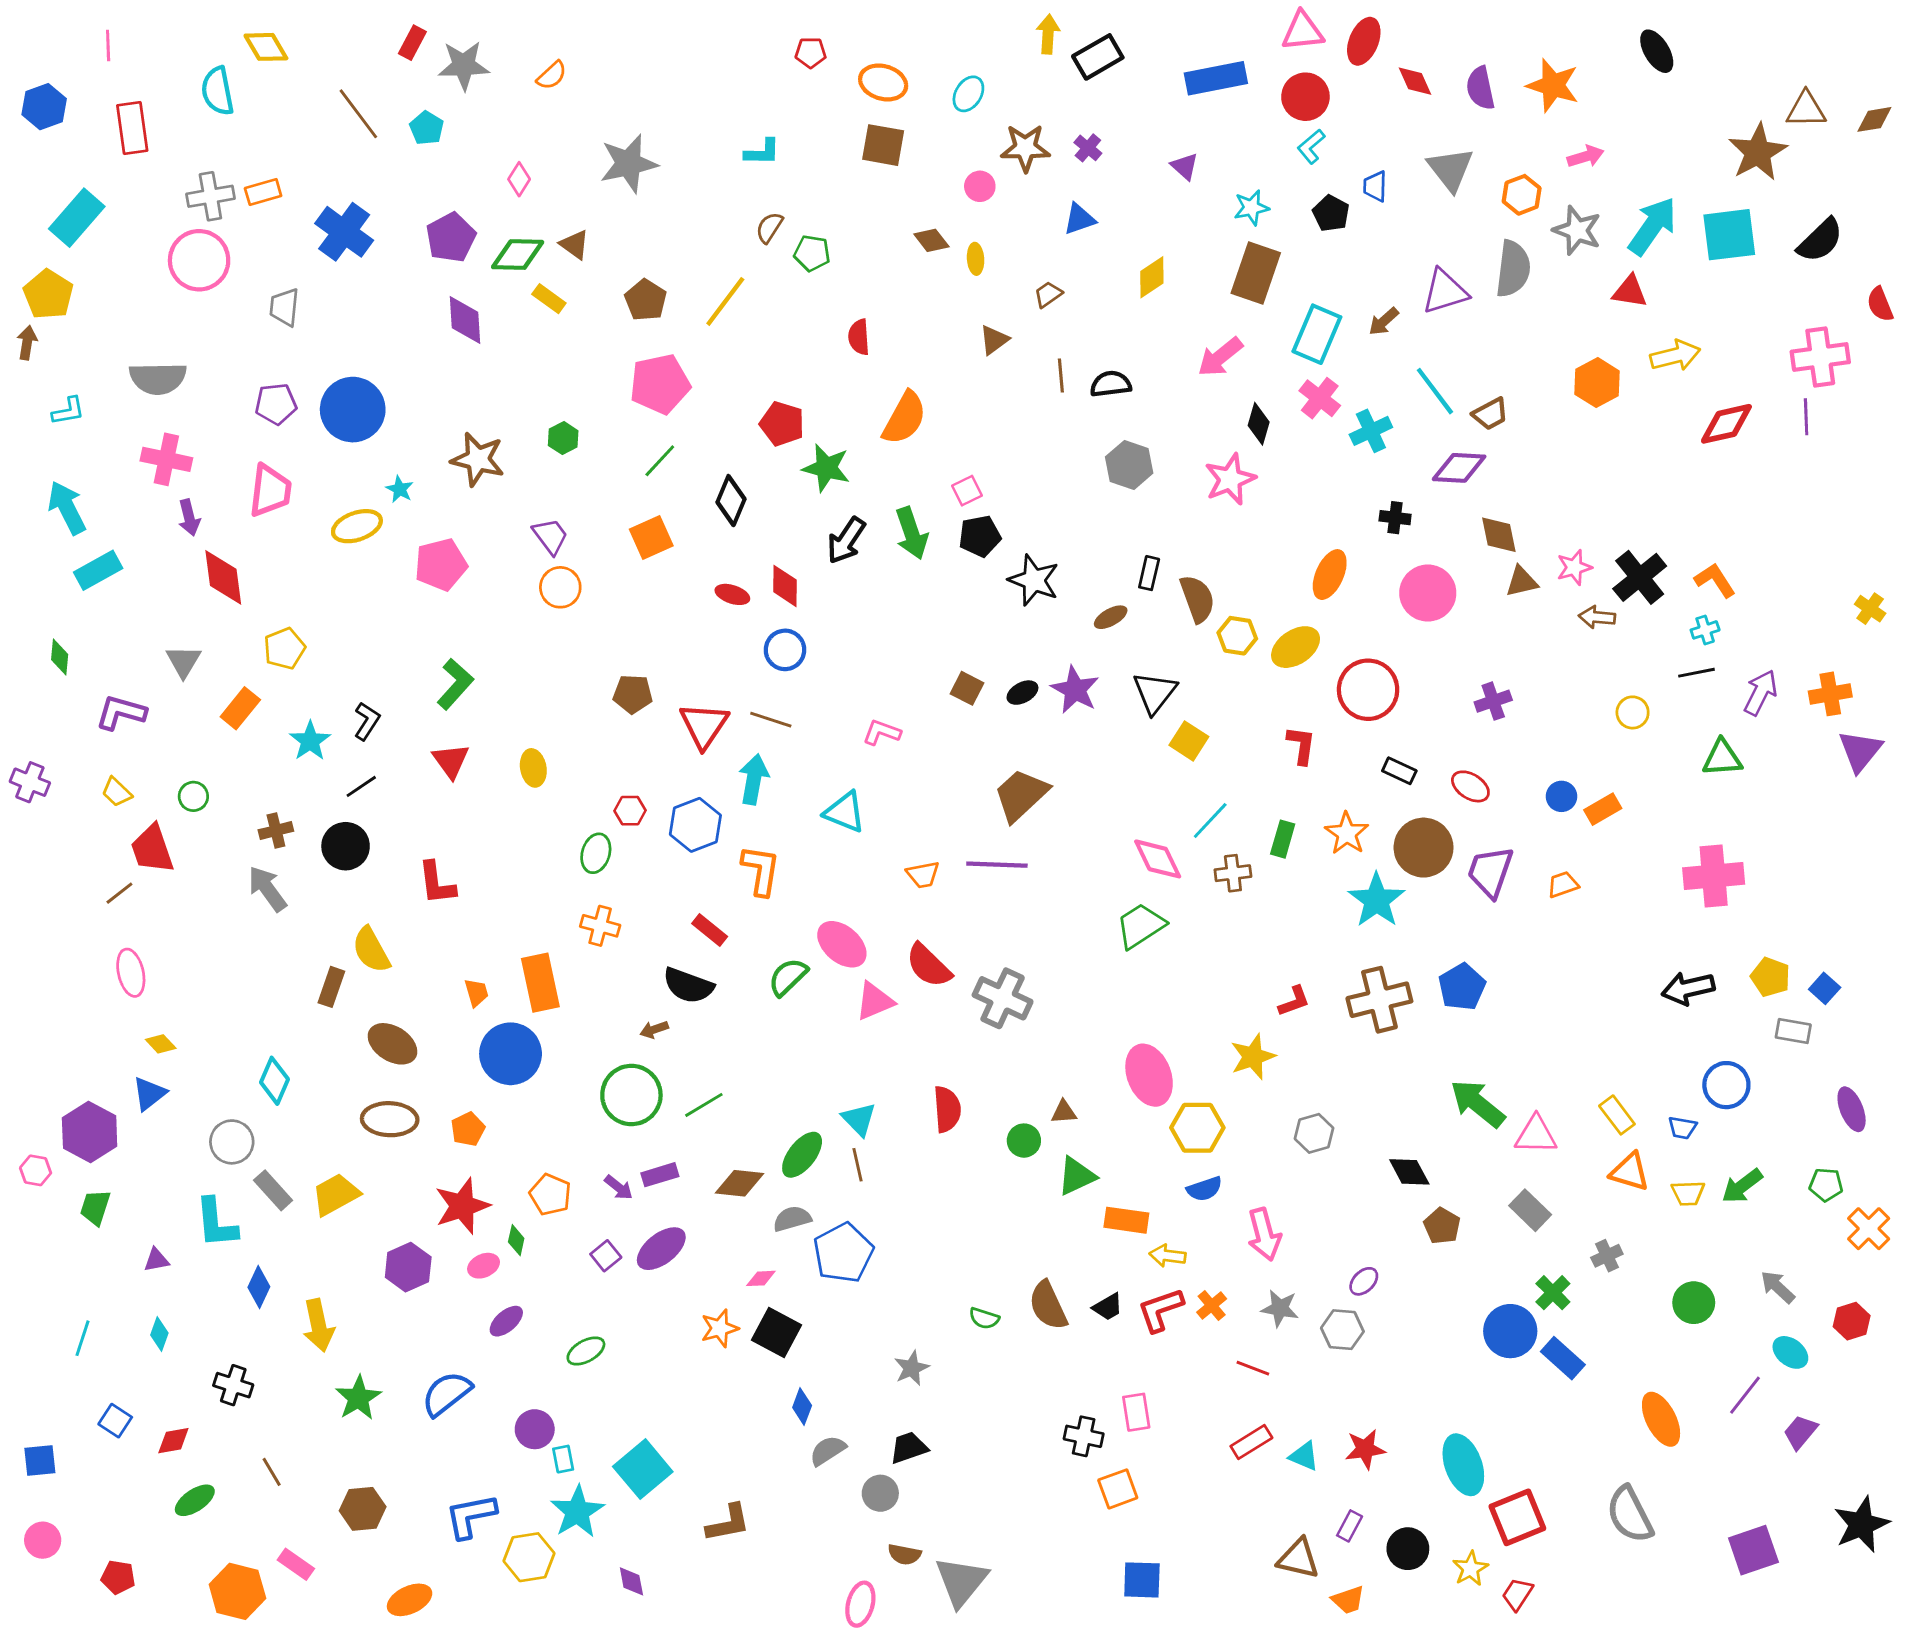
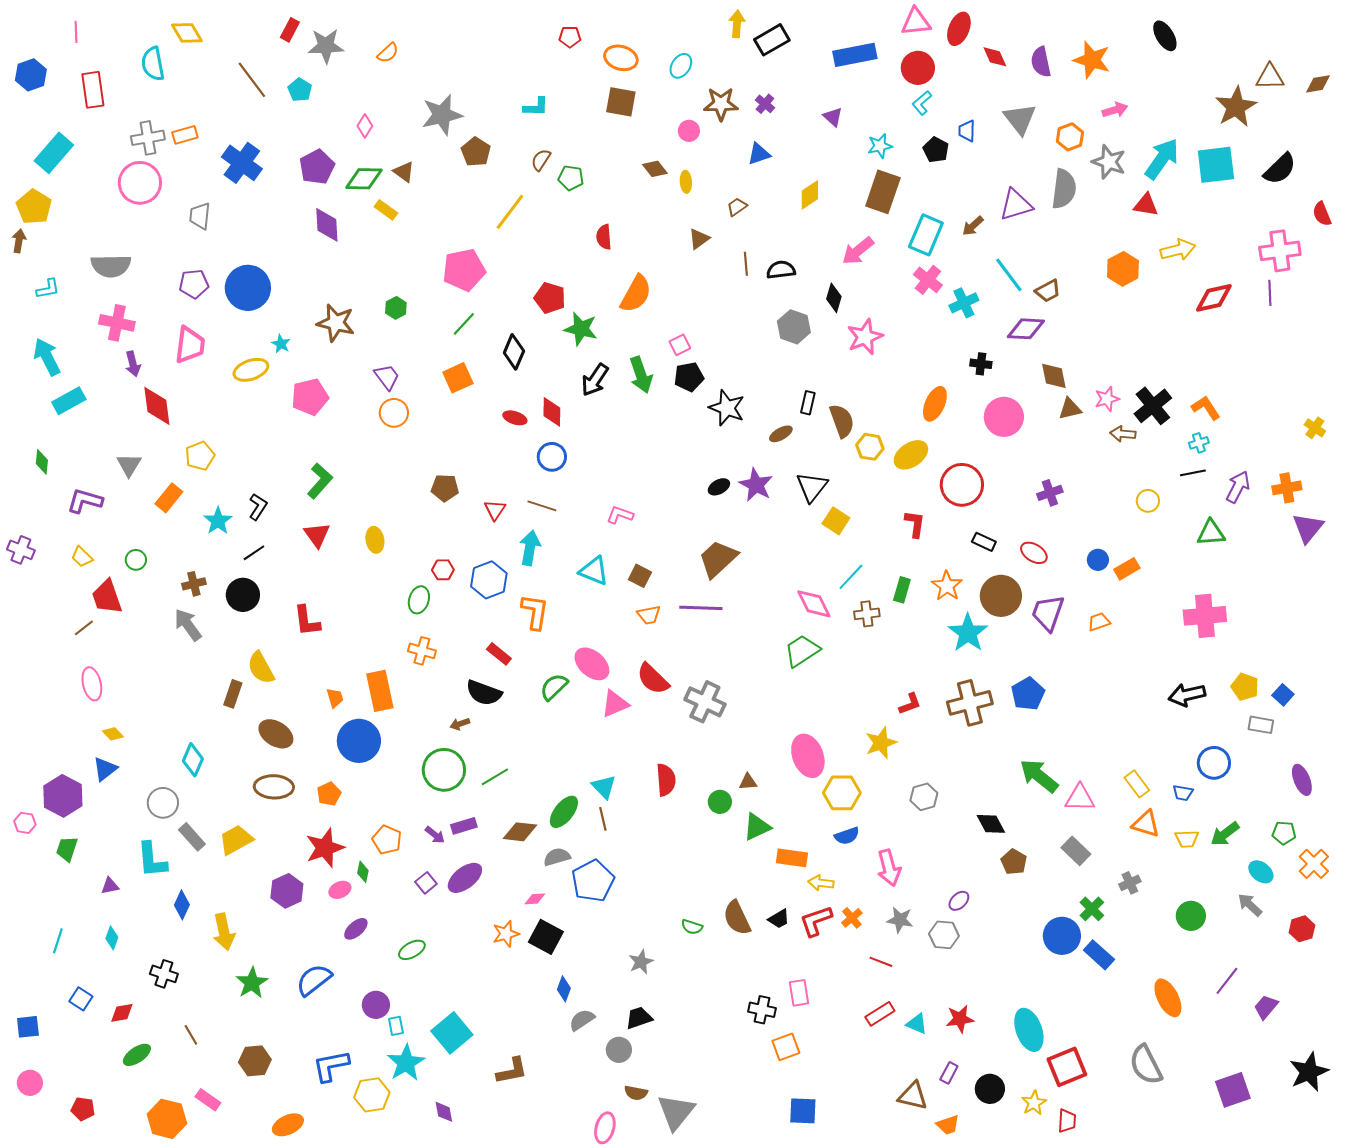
brown pentagon: (646, 300) -> (476, 152), moved
black diamond: (1259, 424) -> (834, 298), moved
brown square: (967, 688) -> (640, 576), moved
red triangle: (704, 725) -> (495, 510), size x0.6
cyan ellipse: (1790, 1352) -> (1261, 872), moved
red trapezoid: (1517, 1594) -> (1067, 1121), turned 150

